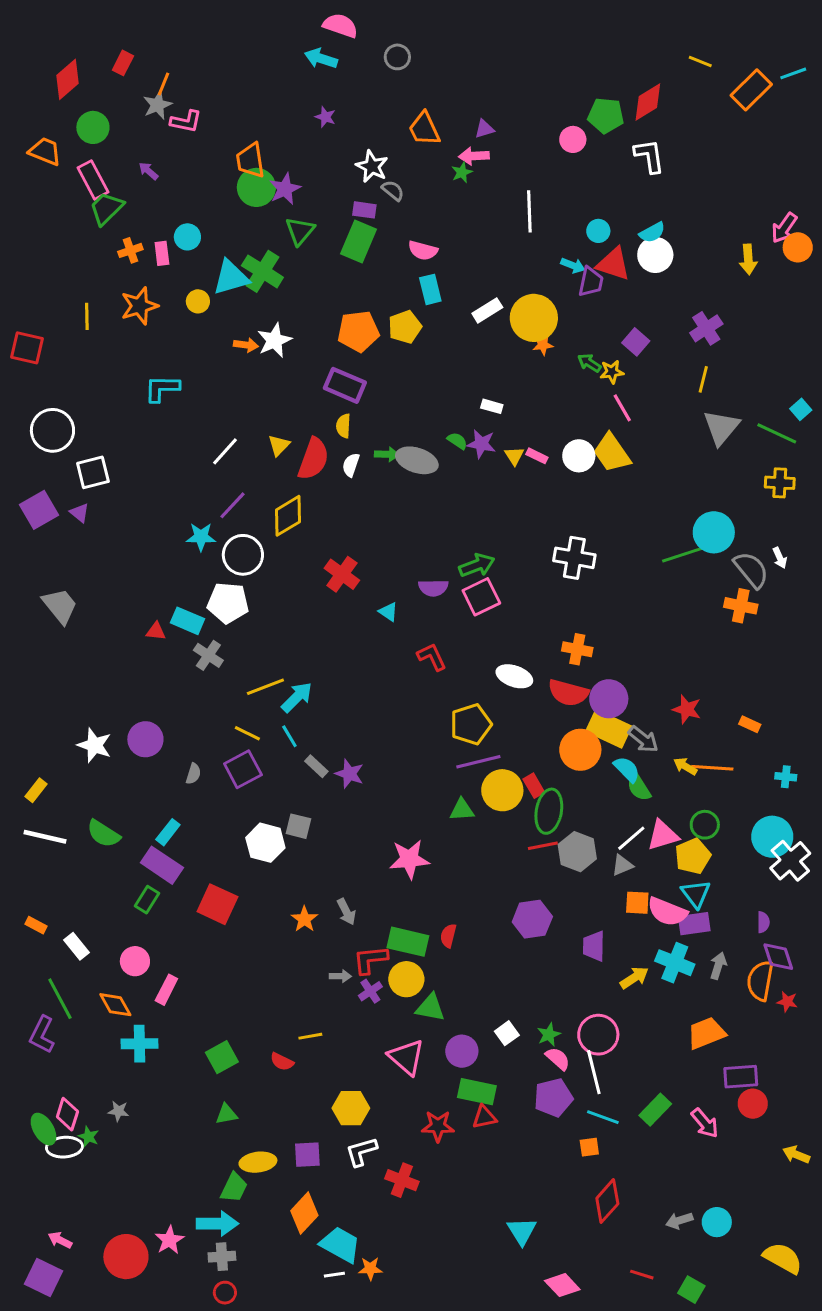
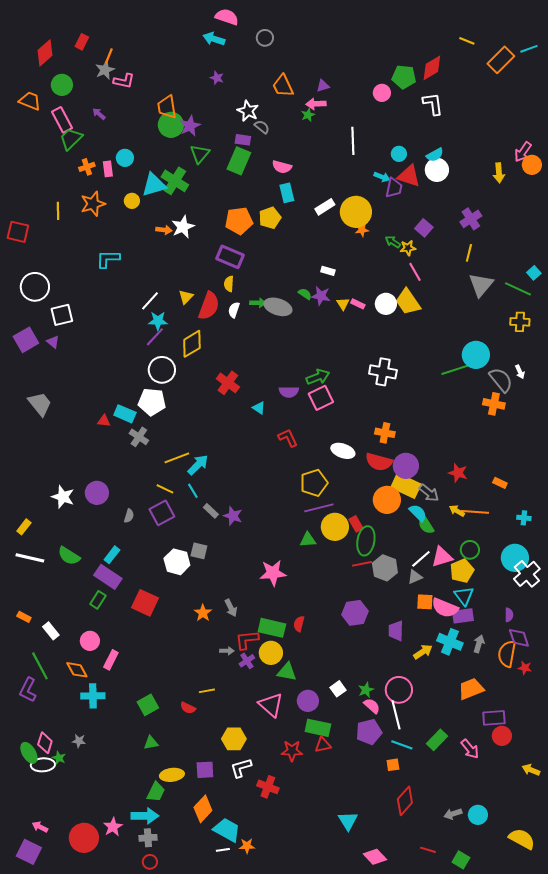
cyan star: (201, 537) -> (158, 321), moved

